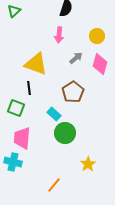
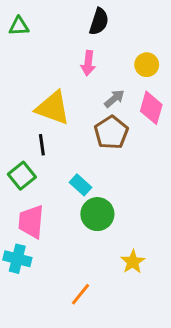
green triangle: (14, 11) -> (19, 26), turned 40
brown pentagon: (73, 92) -> (111, 132), moved
green square: (16, 108) -> (22, 176), turned 30

